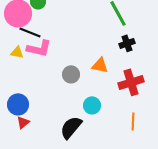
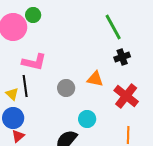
black line: (30, 32) -> (25, 86), moved, turned 60
yellow triangle: (17, 52) -> (12, 94), moved, turned 32
red cross: (131, 82) -> (126, 96), turned -35

